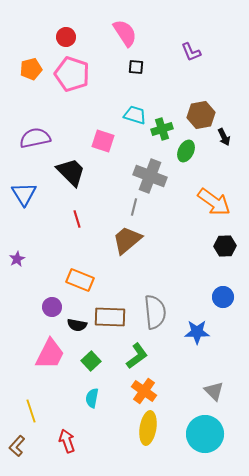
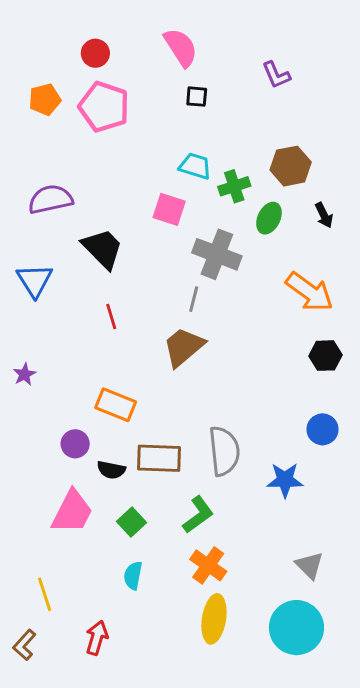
black arrow: (224, 137) -> (324, 215), moved
pink square: (103, 141) -> (169, 209), moved
red arrow: (67, 441) -> (97, 638), turned 35

